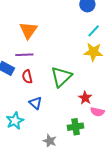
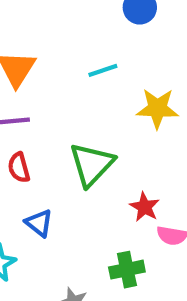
cyan line: (94, 31) -> (103, 70), moved, turned 32

